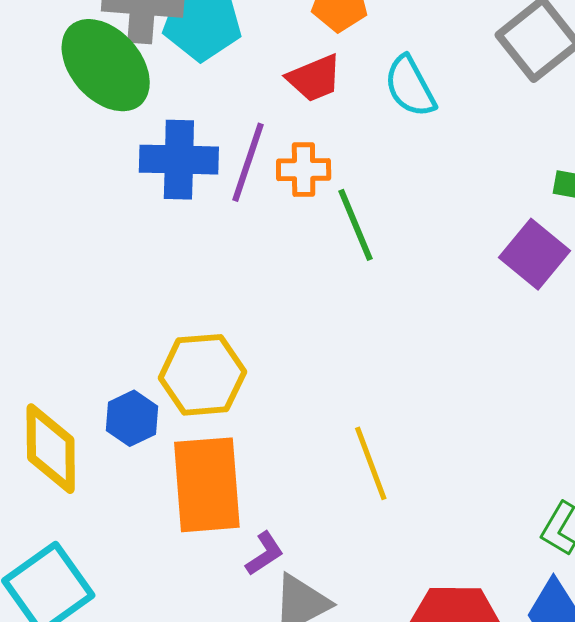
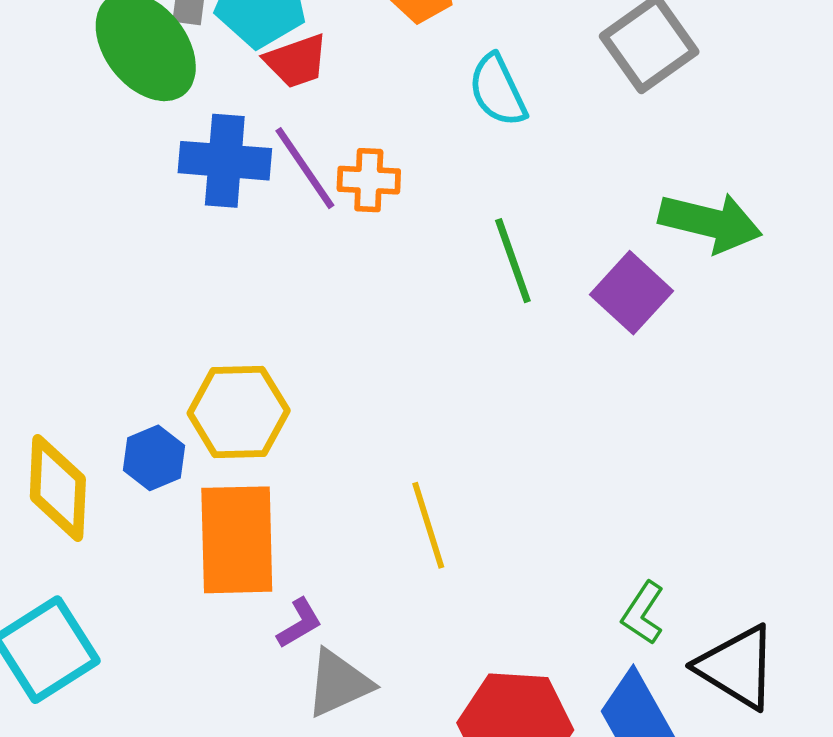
red trapezoid: (314, 78) -> (296, 61), moved
purple line: (248, 162) -> (305, 168), turned -56
green line: (356, 225) -> (513, 261), moved

